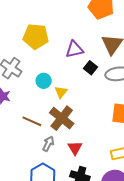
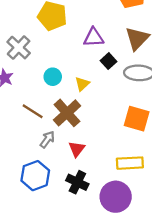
cyan circle: (44, 81) -> (53, 77), moved
yellow triangle: (61, 92) -> (82, 84), moved

